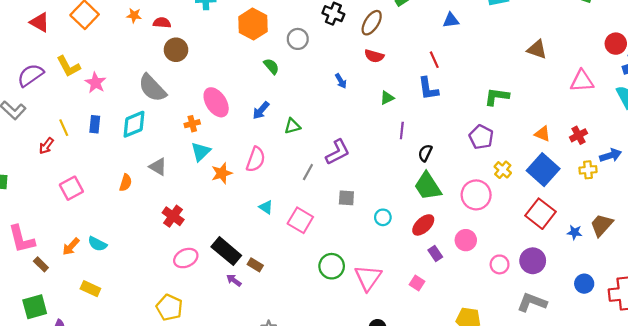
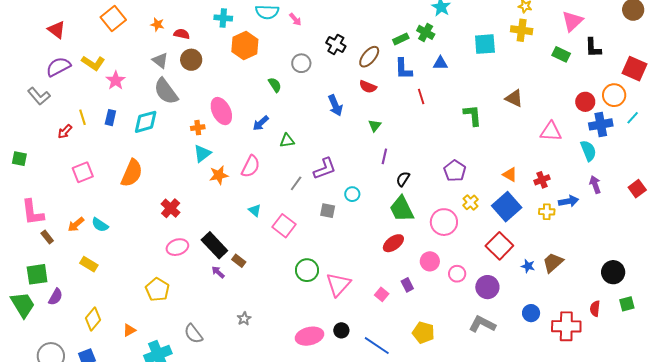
red triangle: (40, 22) -> (56, 30), moved
orange hexagon: (253, 24) -> (245, 45), moved
yellow L-shape: (68, 66) -> (93, 63), turned -35
blue arrow: (341, 81) -> (335, 105), size x1.5
blue L-shape: (428, 89) -> (403, 69), moved
green L-shape: (497, 97) -> (473, 115), moved, turned 70
green triangle: (387, 98) -> (375, 126), turned -32
gray triangle: (158, 167) -> (160, 60), moved
orange semicircle: (126, 183) -> (132, 173), size x1.8
cyan circle: (383, 217) -> (352, 194), moved
purple rectangle: (435, 254) -> (407, 285), moved
pink circle: (500, 264) -> (457, 274), moved

